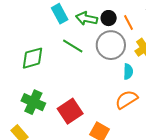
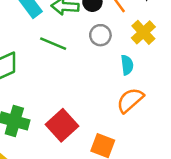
gray circle: (111, 45) -> (100, 35), size x0.6

